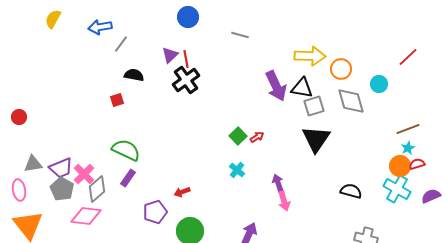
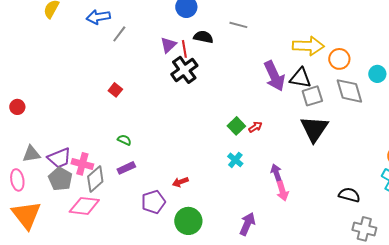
black semicircle: (134, 75) -> (203, 37), moved
red square: (117, 100) -> (115, 90), turned -32
green semicircle: (126, 150) -> (124, 140), size x0.5
pink cross: (84, 174) -> (82, 164), turned -30
purple rectangle: (128, 178) -> (126, 168), turned 30
black semicircle: (351, 191) -> (349, 195), moved

